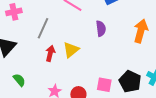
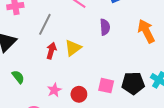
orange arrow: (141, 31) -> (146, 31), turned -45
black pentagon: (130, 81) -> (133, 83), turned -30

